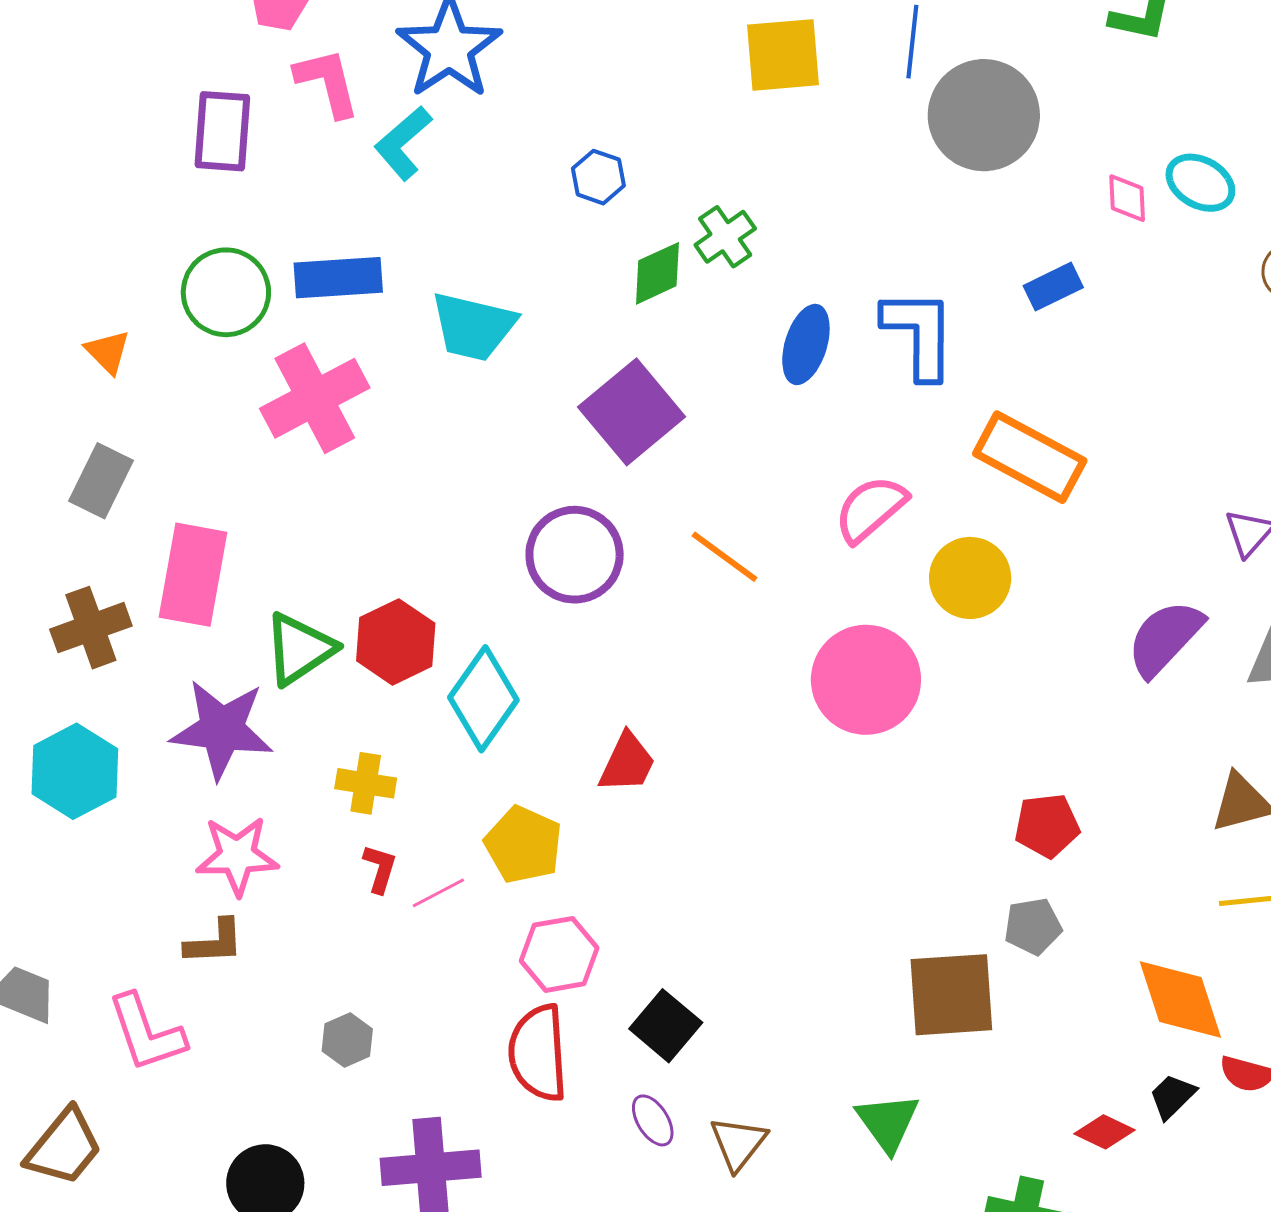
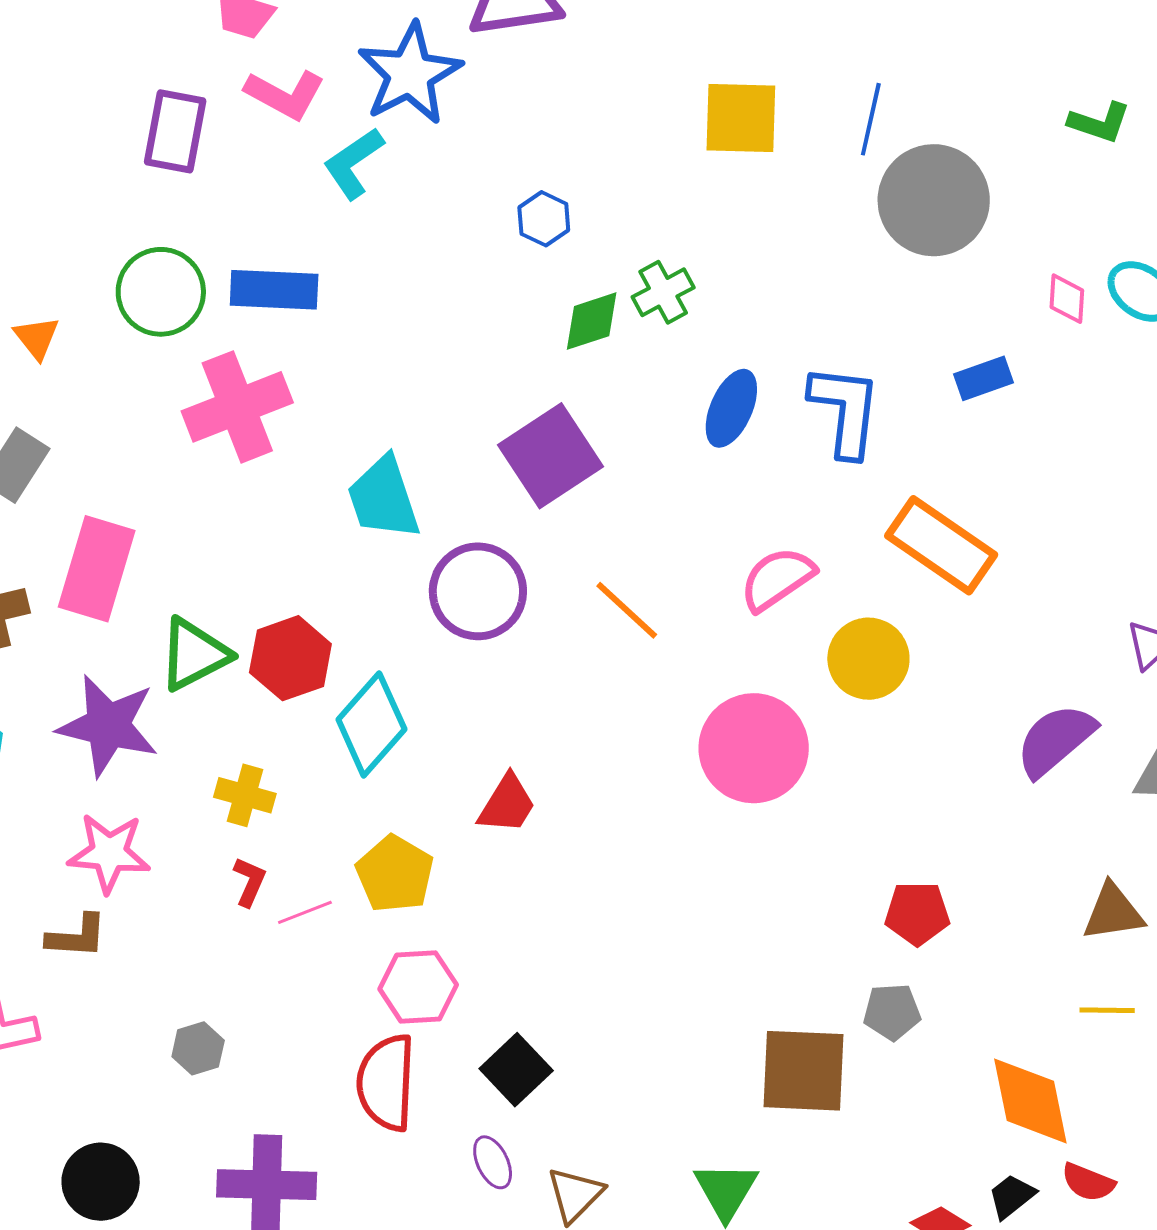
pink L-shape: (327, 82) -> (285, 94), turned 126
cyan trapezoid: (473, 326) -> (383, 498), moved, turned 52

